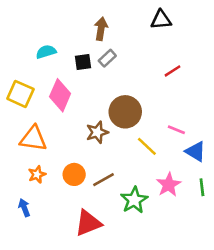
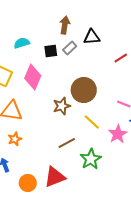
black triangle: (161, 20) -> (92, 37), moved
yellow line: (147, 146) -> (92, 122), moved
orange circle: (74, 174) -> (28, 183), moved
pink star: (169, 185) -> (118, 134), moved

